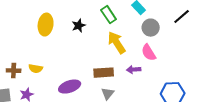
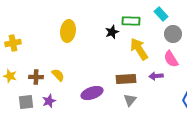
green rectangle: (109, 15) -> (131, 21), turned -54
black star: (79, 26) -> (112, 32), moved
yellow semicircle: (36, 69) -> (58, 75), turned -144

